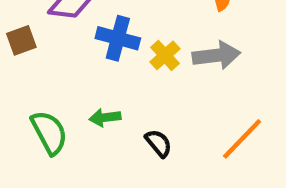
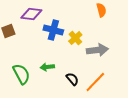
gray arrow: (216, 55) -> (97, 50), moved
orange line: (242, 139) -> (95, 82), moved

